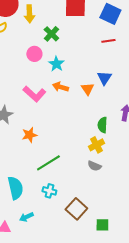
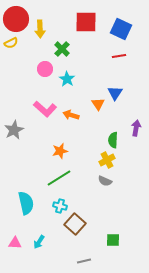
orange arrow: (60, 87) -> (71, 115), moved
orange star: (29, 135) -> (60, 151), moved
brown square: (76, 209) -> (75, 224), moved
cyan arrow: (26, 217) -> (39, 242), moved, turned -32

